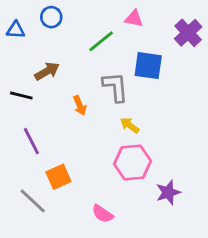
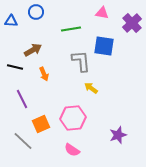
pink triangle: (134, 19) -> (102, 13), moved
green line: (101, 41) -> (71, 29), turned 30
orange arrow: (80, 105) -> (44, 74), moved
pink hexagon: (133, 162) -> (73, 118), moved

